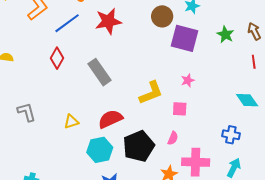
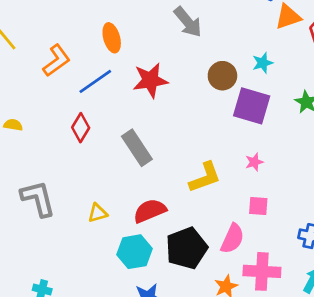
pink square: (180, 109) -> (258, 206), moved
gray L-shape: (27, 112) -> (38, 199), size x1.4
pink semicircle: (173, 138) -> (232, 239), size x1.6

